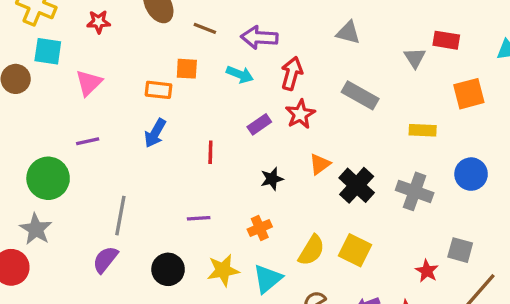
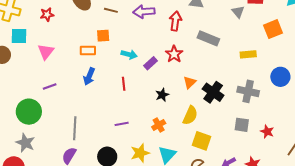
red arrow: (292, 73) -> (175, 21), moved
cyan arrow: (240, 74) -> (129, 54), moved
yellow semicircle: (311, 250) -> (190, 115), moved
yellow square: (355, 250) -> (202, 141), moved
gray square: (460, 250) -> (242, 125), moved
red star: (427, 271) -> (267, 132), moved

